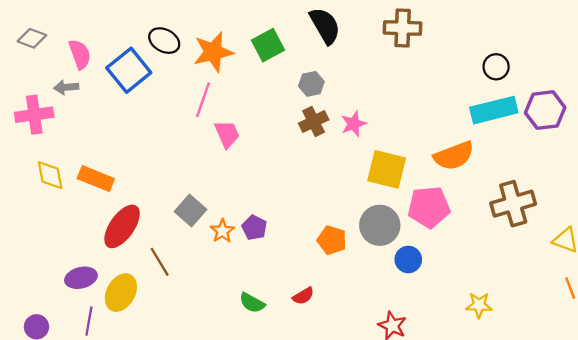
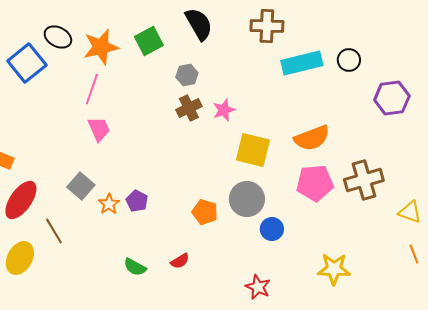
cyan rectangle: (494, 110) -> (302, 63), moved
pink trapezoid: (227, 134) -> (99, 129), moved
pink pentagon: (429, 207) -> (315, 183), moved
yellow star: (479, 305) -> (334, 269), size x1.4

